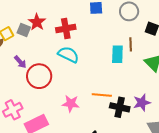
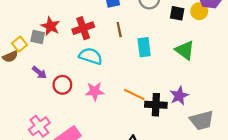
brown line: (131, 44) -> (119, 30), moved
red circle: (39, 76) -> (62, 85), size x0.7
orange line: (102, 95) -> (134, 94), turned 30
pink star: (71, 104) -> (95, 91), moved

